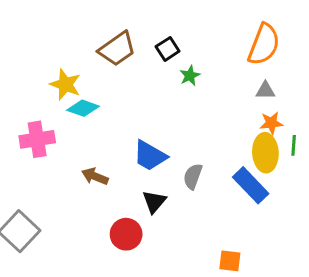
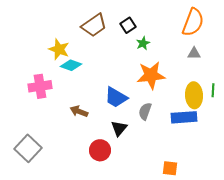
orange star: (271, 123) -> (151, 75), moved, size x1.8
blue rectangle: (251, 185) -> (184, 117), turned -50

